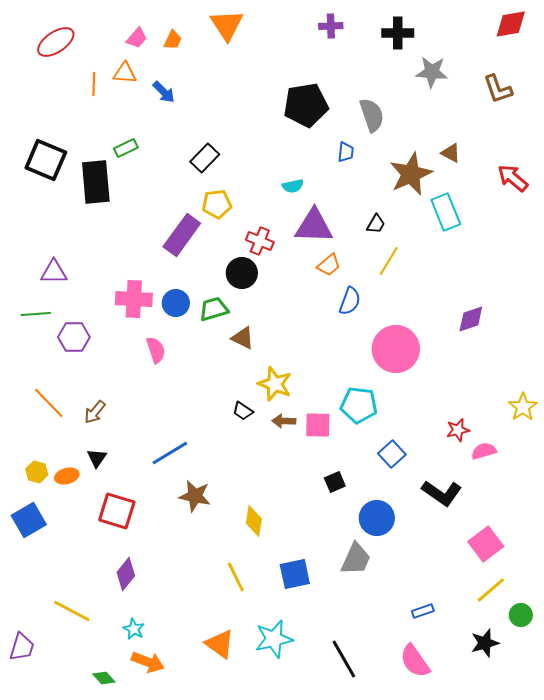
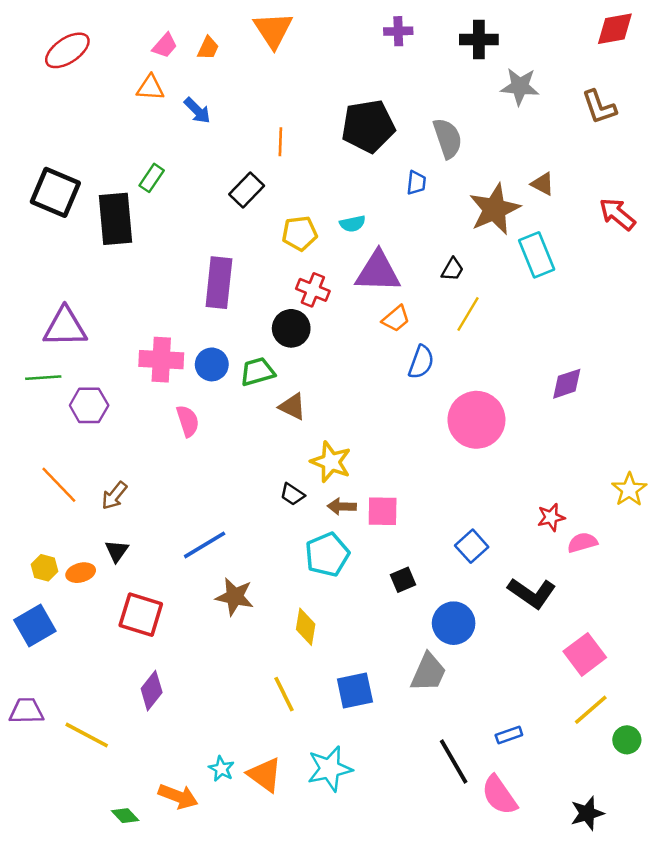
orange line: (94, 84) -> (280, 142), moved
green rectangle: (126, 148) -> (152, 178), turned -30
yellow pentagon: (217, 204) -> (300, 233), moved
purple rectangle: (182, 235) -> (219, 283), turned -30
purple triangle: (54, 272) -> (65, 327), size x1.4
cyan pentagon: (359, 405) -> (327, 555), moved, turned -30
cyan star: (134, 629) -> (221, 769), moved
black star: (485, 643) -> (587, 813), moved
purple trapezoid: (22, 647) -> (26, 711), moved, turned -108
black line: (344, 659) -> (454, 762), moved

